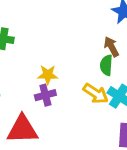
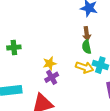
brown arrow: (111, 47) -> (87, 34), turned -144

